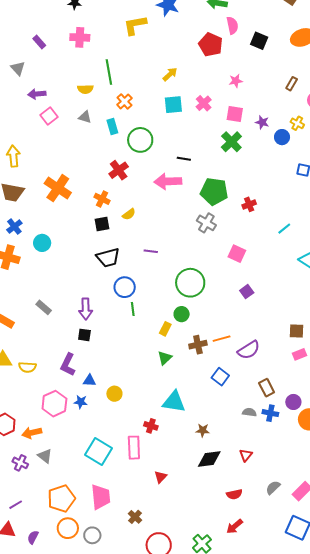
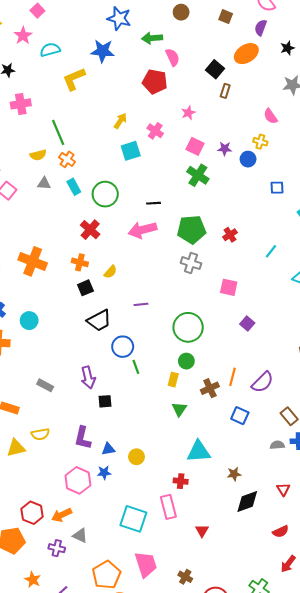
black square: (259, 41) -> (215, 69), moved, turned 30
brown rectangle: (292, 84) -> (225, 91), moved
orange cross: (124, 101) -> (67, 159), moved
pink cross: (204, 103) -> (155, 131), moved
pink square: (235, 114) -> (195, 146), turned 30
black square: (84, 335) -> (105, 401), moved
orange line: (222, 339) -> (232, 377), turned -48
yellow semicircle: (27, 367) -> (40, 434), moved

